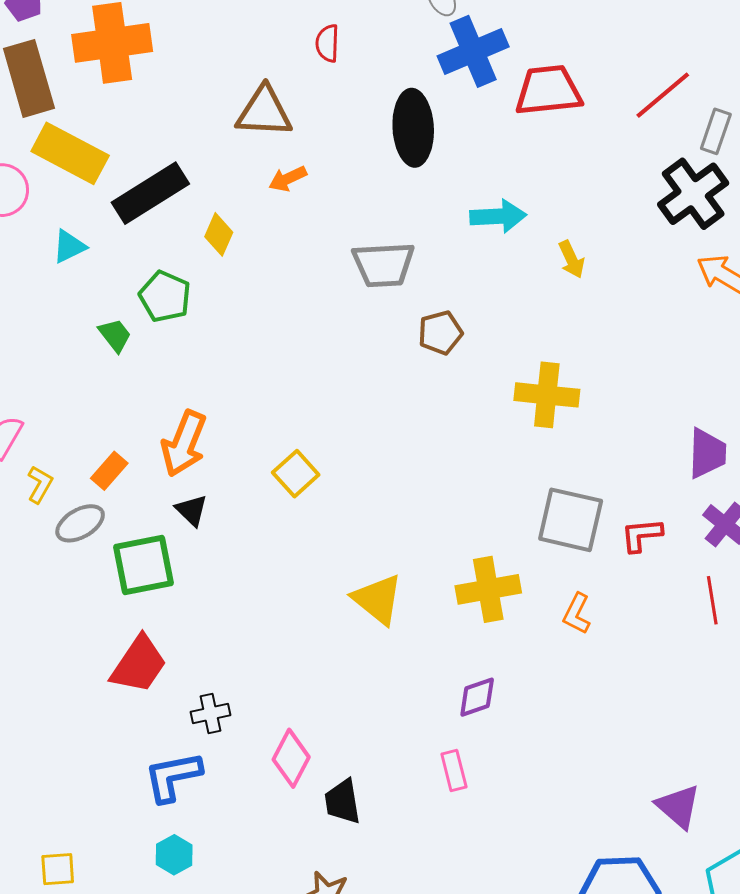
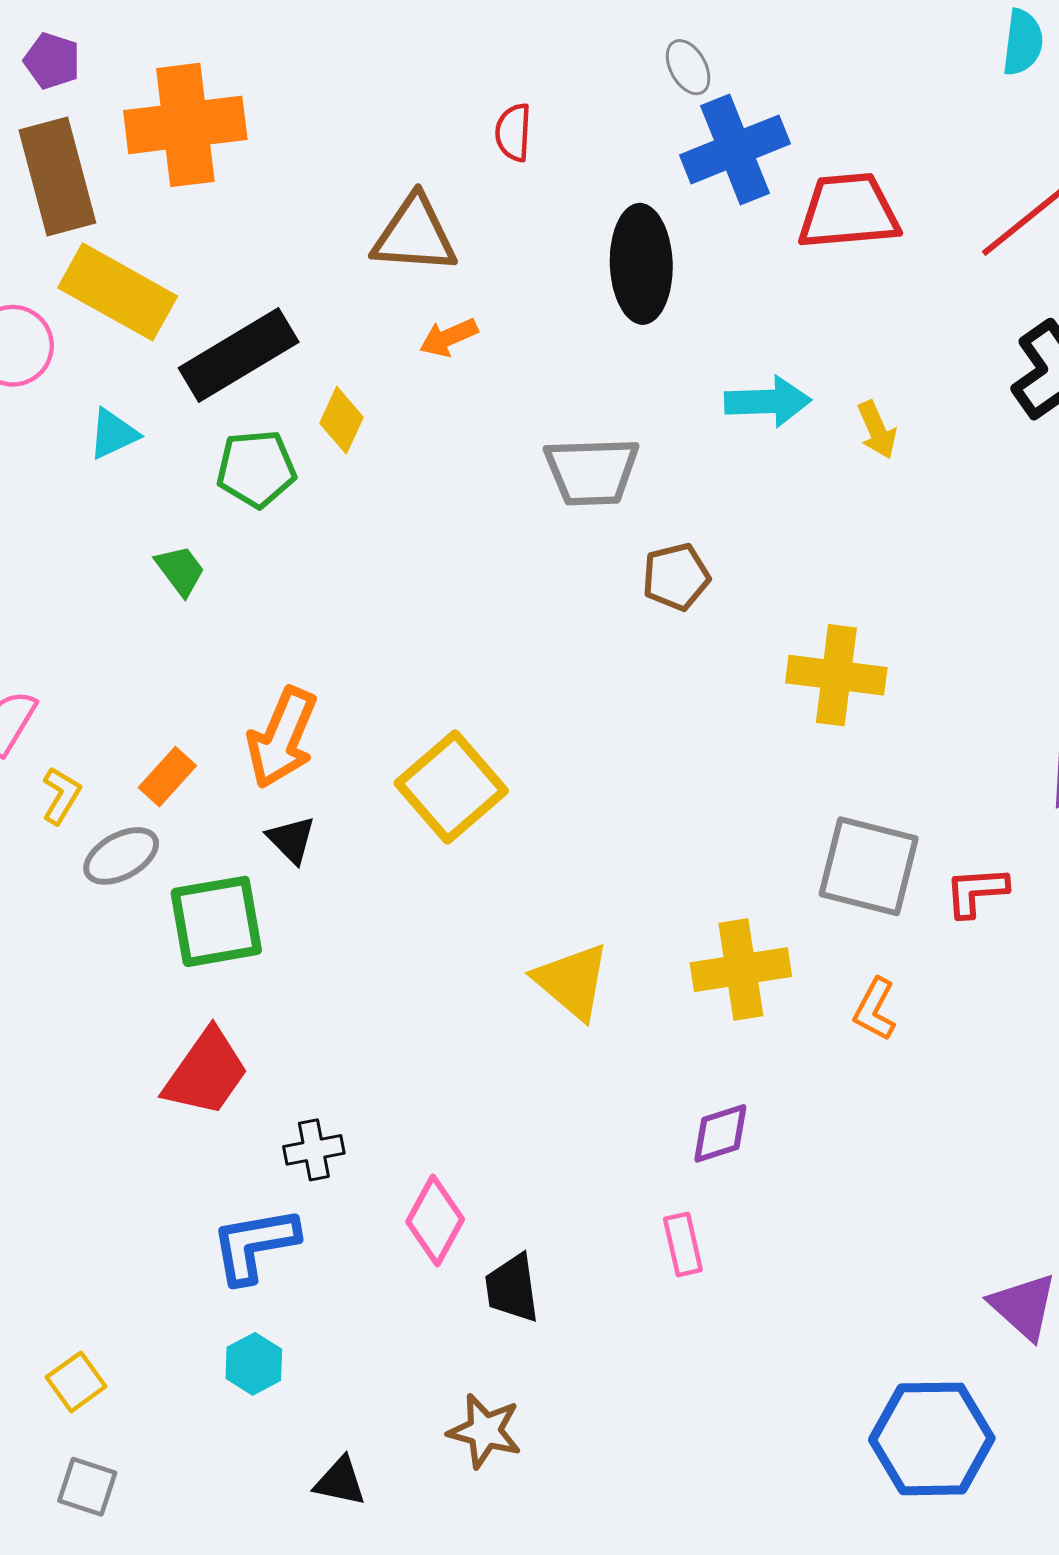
yellow arrow: (572, 259) -> (877, 430), moved
green pentagon: (165, 296) -> (256, 469), moved, turned -30
yellow square: (296, 474) -> (451, 787), size x1.5
yellow square: (58, 869) -> (76, 1382), turned -33

